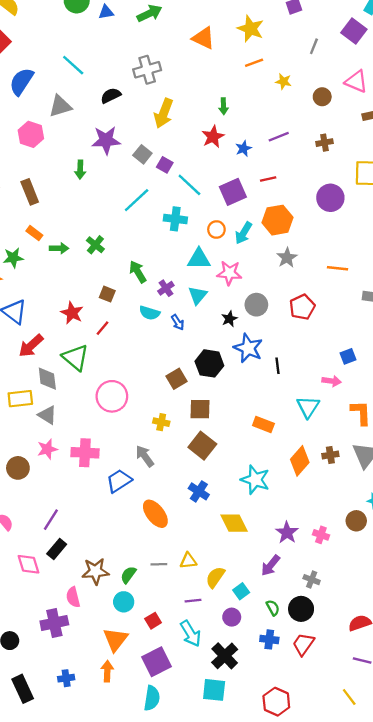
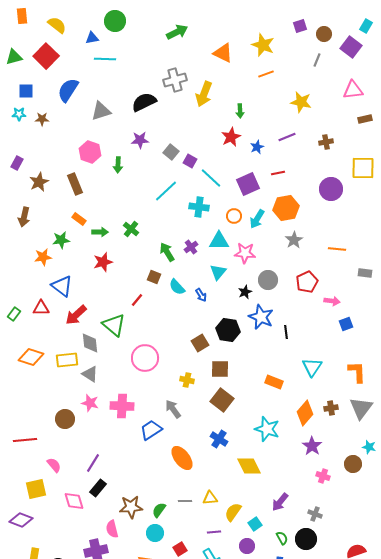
blue triangle: (106, 12) -> (92, 38), moved
cyan line: (73, 65) -> (105, 59), moved, turned -40
yellow star: (283, 81) -> (301, 102), moved, size x1.5
pink triangle: (356, 81) -> (353, 90), turned -30
black semicircle: (111, 96) -> (144, 102), size x1.4
brown circle: (322, 97) -> (324, 34), moved
yellow arrow: (164, 113) -> (204, 94), moved
pink hexagon: (31, 134) -> (90, 152), moved
purple star: (106, 140) -> (140, 140), size x0.7
purple cross: (166, 288) -> (191, 247), moved
brown square: (107, 294) -> (154, 277), moved
red star: (72, 313) -> (103, 262), moved, turned 30
cyan semicircle: (150, 313) -> (177, 287), turned 30
pink arrow: (332, 381) -> (332, 301), moved
pink star: (47, 449) -> (90, 403), turned 30
purple star: (287, 533) -> (312, 446), moved

